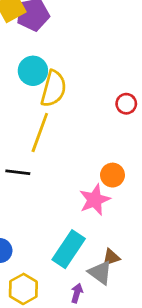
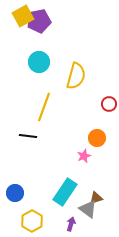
yellow semicircle: (54, 89) -> (76, 76), moved
red circle: (126, 104) -> (109, 104), moved
pink star: (95, 200) -> (84, 156), size x0.6

